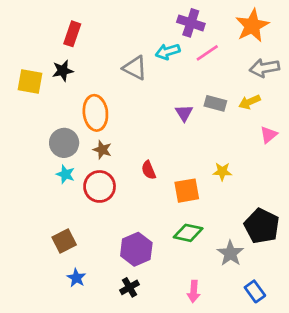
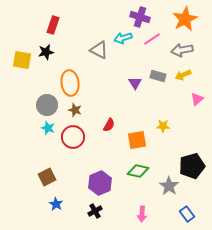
gray arrow: (264, 68) -> (182, 50), moved
red semicircle: (149, 170) -> (109, 125), turned -128
black pentagon: (262, 226) -> (192, 166), turned 30

